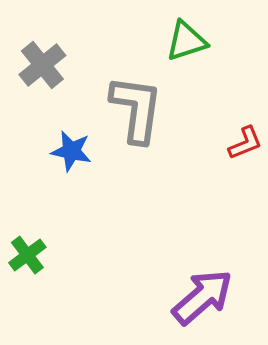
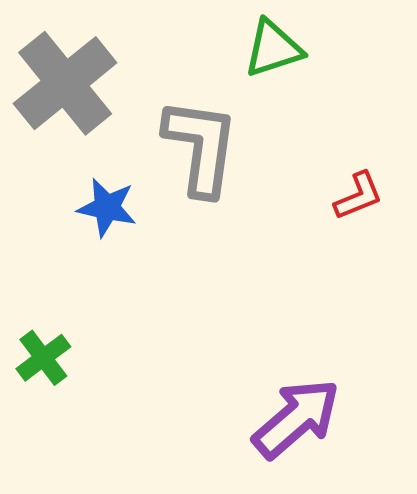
gray cross: (42, 65) -> (65, 83), size x1.5

